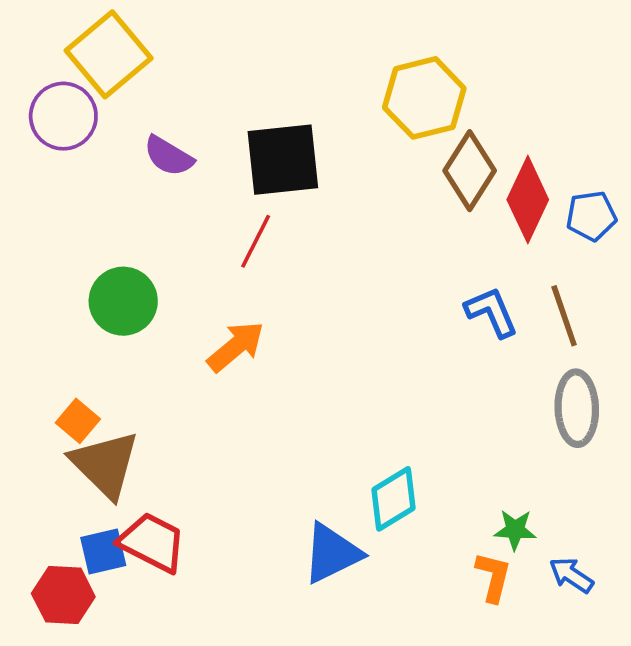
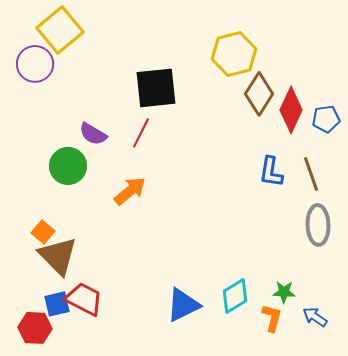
purple semicircle: (169, 156) -> (93, 134), moved
blue L-shape: (491, 312) -> (271, 172), turned -148
cyan diamond: (394, 499) -> (235, 296), moved

